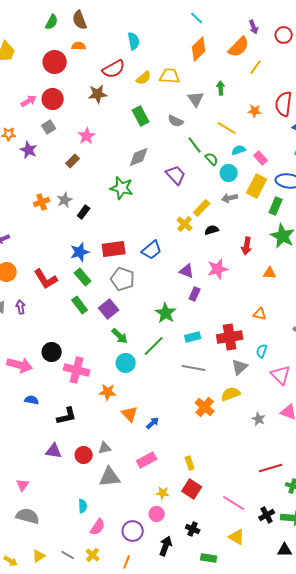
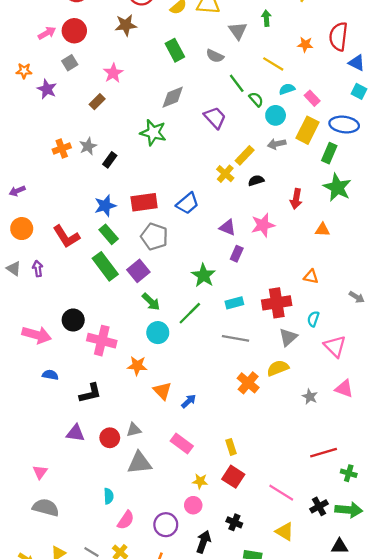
green rectangle: (80, 305) -> (105, 266), size x1.4
pink rectangle: (147, 460) -> (182, 443), turned 66

